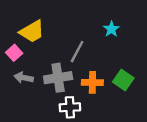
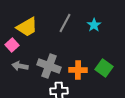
gray line: (77, 52) -> (65, 23), moved
gray cross: (58, 78) -> (49, 66), turned 30

